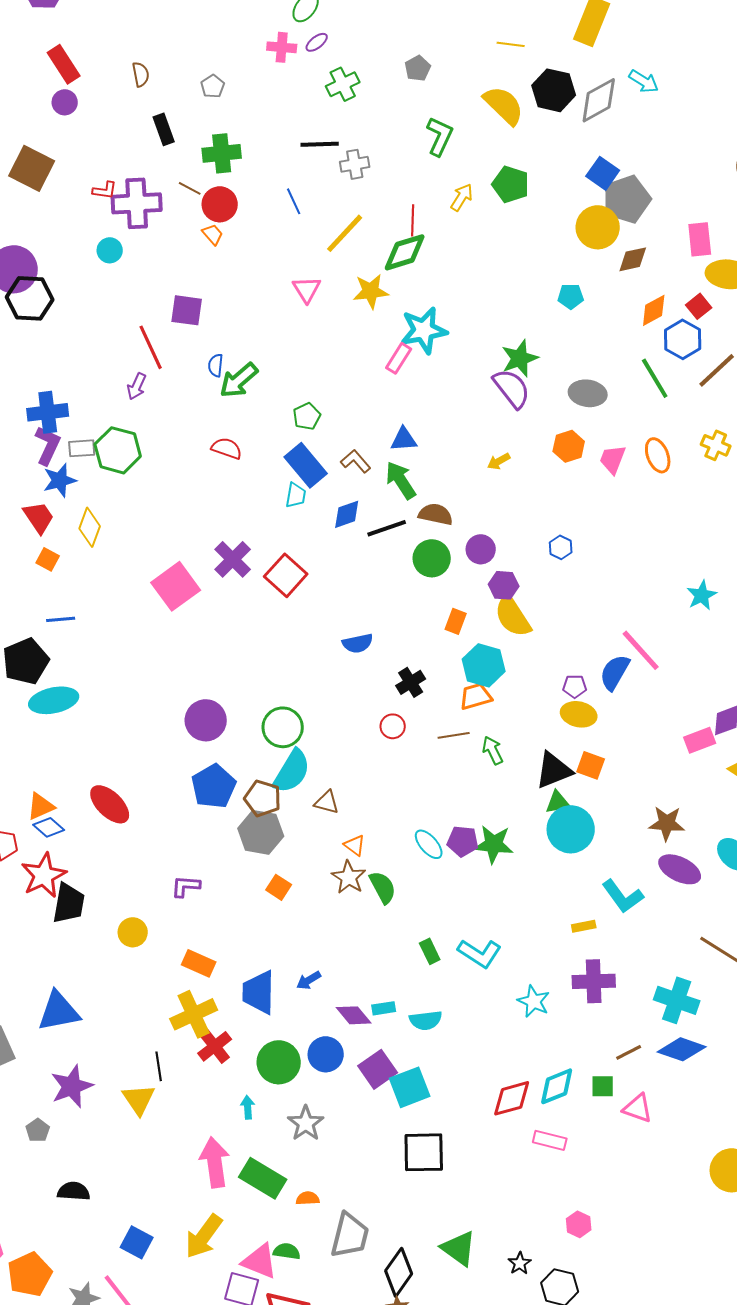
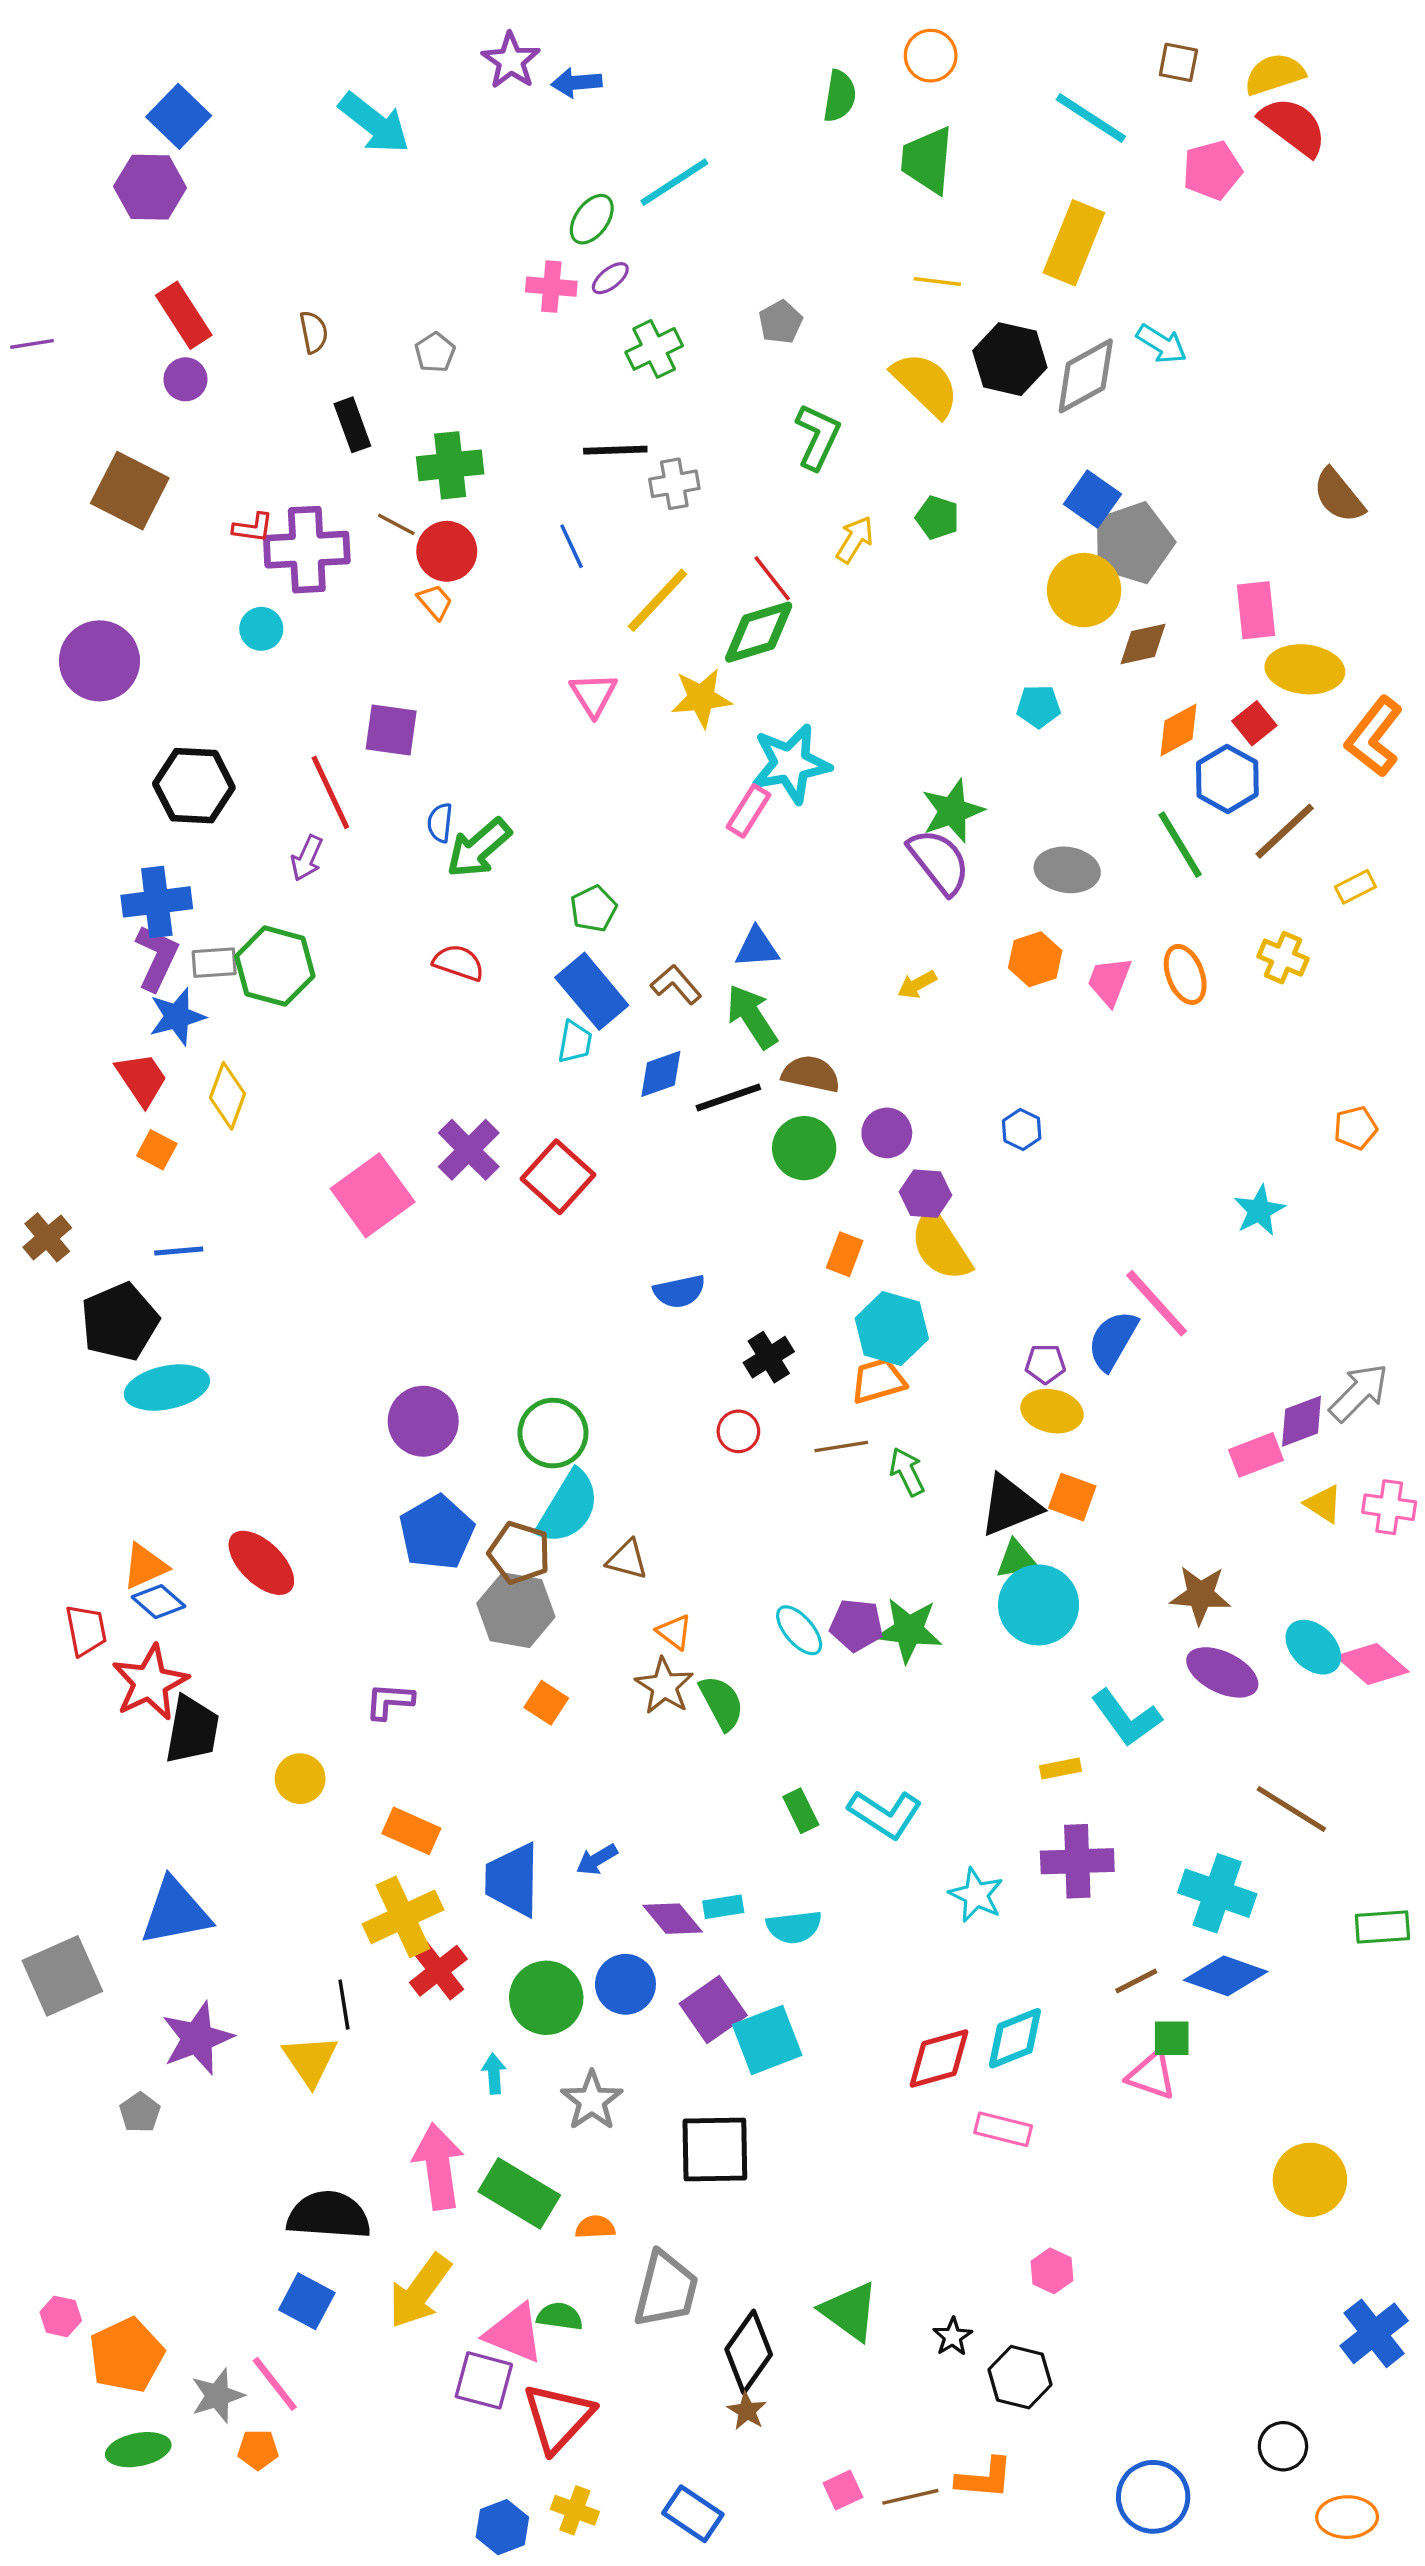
green pentagon: (511, 184) -> (937, 518), size x0.7
red line: (413, 220) -> (772, 578), turned -40
black hexagon: (30, 298) -> (194, 786), moved
green square: (603, 1086) -> (1172, 2038), moved
black square: (424, 1152) -> (715, 2150), moved
black semicircle: (74, 1191) -> (329, 2215), moved, size x1.5

